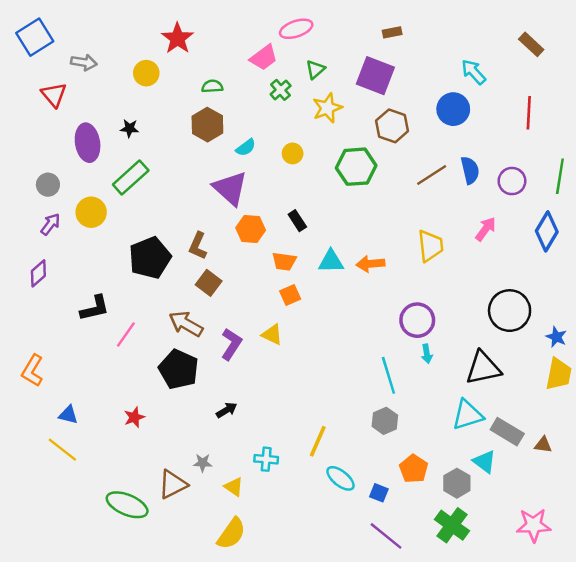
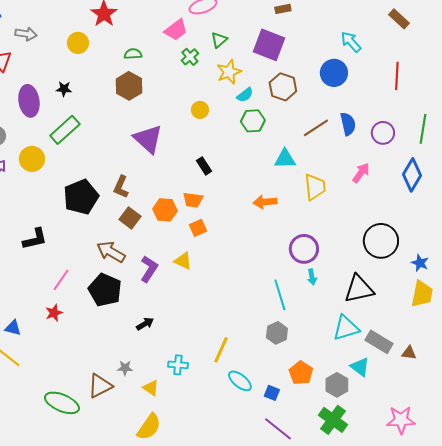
cyan semicircle: (246, 147) -> (245, 95), moved
green hexagon: (356, 167) -> (253, 121), size x0.7
orange hexagon: (251, 229) -> (165, 210), moved
cyan triangle: (331, 261) -> (285, 159), moved
pink line: (126, 335) -> (61, 280), moved
red star: (134, 417) -> (54, 313), moved

